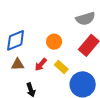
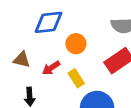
blue diamond: (16, 40) -> (49, 22), moved

